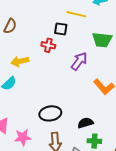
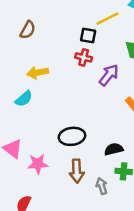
yellow line: (76, 14) -> (107, 19), turned -42
red cross: (48, 45) -> (84, 57), moved

